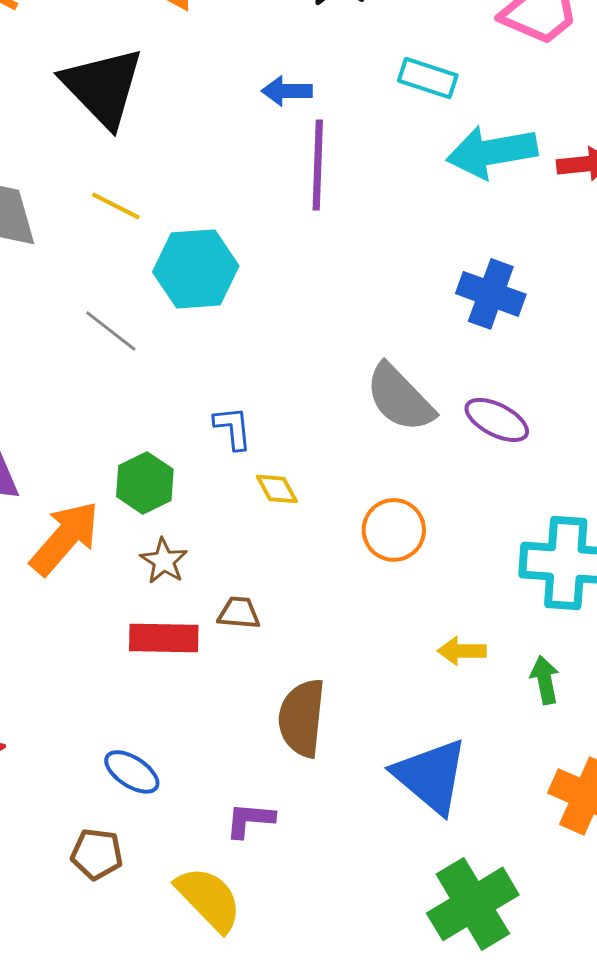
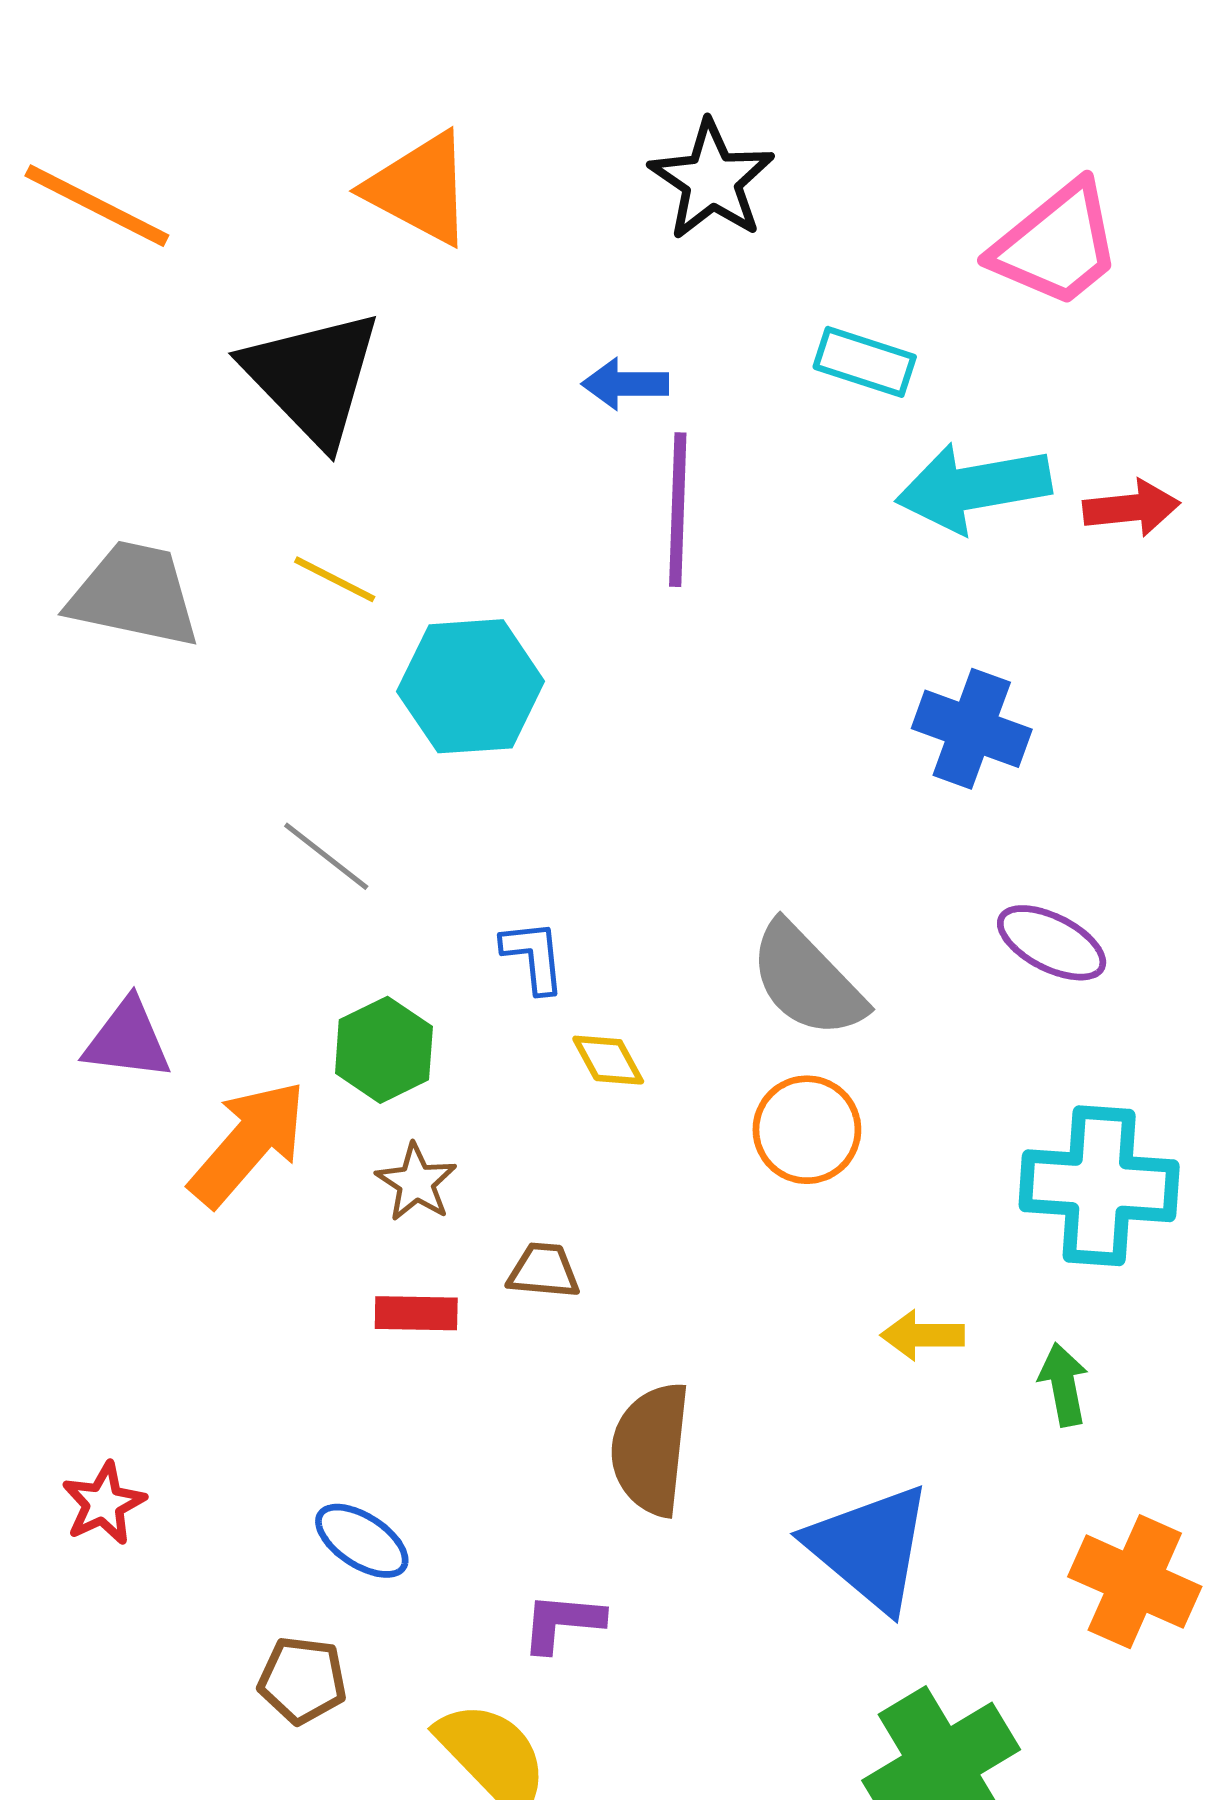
gray line: (111, 331) -> (326, 856), moved
gray semicircle: (400, 398) -> (807, 980), moved
purple ellipse: (497, 420) -> (1052, 943), moved
red rectangle: (164, 638) -> (416, 1313), size x0.7

